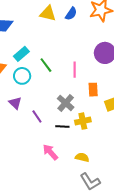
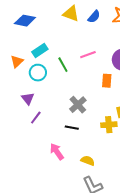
pink line: (75, 70) -> (88, 55), moved, turned 63
orange rectangle: (93, 90) -> (107, 81), moved
purple line: (37, 116) -> (36, 118), moved, turned 64
yellow cross: (83, 121) -> (109, 125), moved

